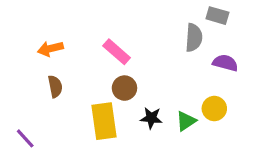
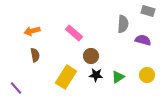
gray rectangle: (217, 16) -> (148, 11), moved
brown circle: (124, 88) -> (91, 56), moved
yellow circle: (214, 109) -> (147, 75), moved
yellow rectangle: (104, 121) -> (66, 77), turned 40

